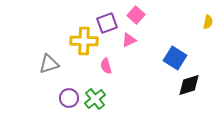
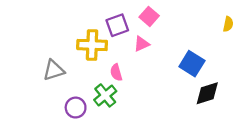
green cross: (95, 99) -> (105, 95), moved

